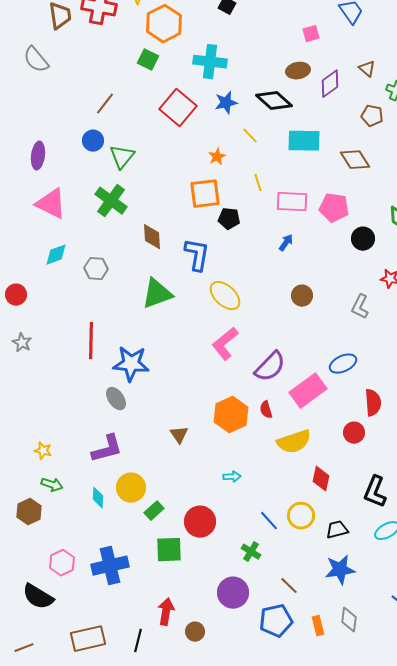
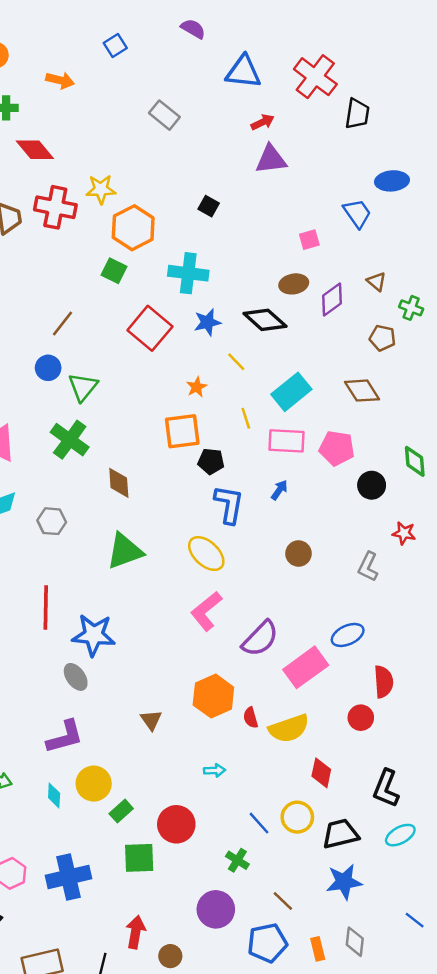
cyan rectangle: (304, 141) -> (291, 392), moved, turned -40
blue L-shape: (197, 255) -> (229, 504), moved
red semicircle: (266, 410) -> (251, 718), moved
black trapezoid: (337, 530) -> (340, 834), size x1.4

